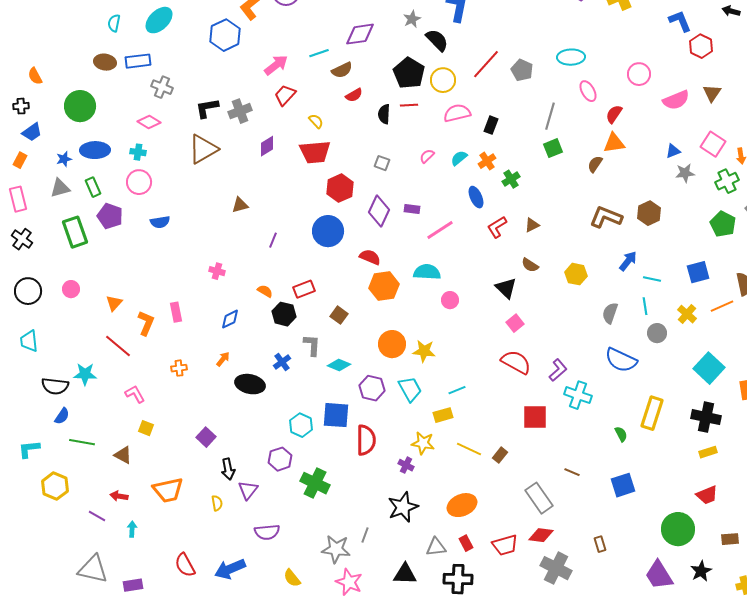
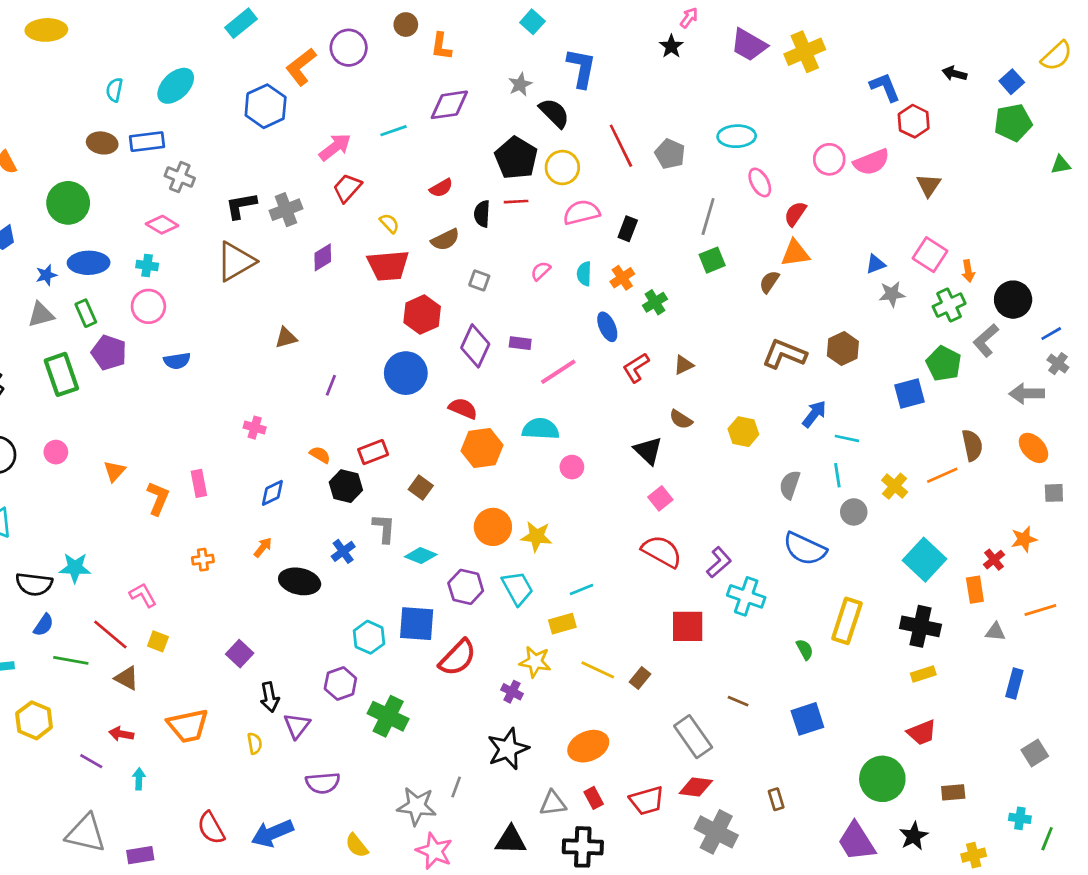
red line: (486, 64) -> (621, 146), turned -68
brown semicircle: (342, 70) -> (445, 240), moved
pink semicircle: (676, 100) -> (871, 162), moved
cyan semicircle: (459, 158) -> (584, 274), turned -48
blue square: (698, 272) -> (910, 394), moved
red line: (118, 346) -> (110, 635), moved
red semicircle: (366, 440) -> (458, 658), turned 44

